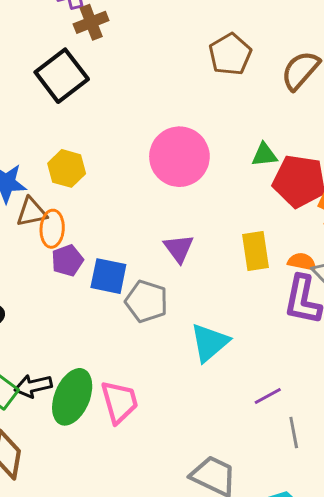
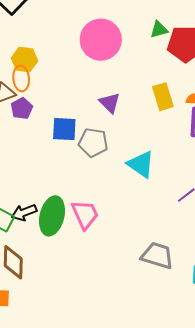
orange ellipse: (52, 229) -> (21, 78), moved
purple pentagon: (67, 260) -> (22, 108), moved
cyan triangle: (210, 343) -> (141, 164), turned -36

